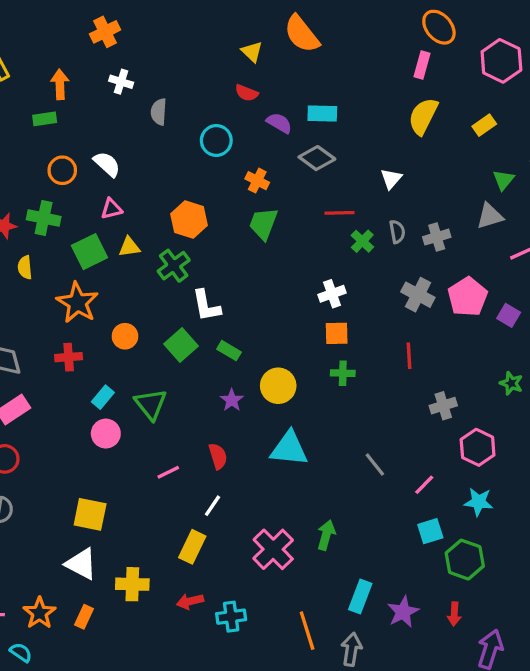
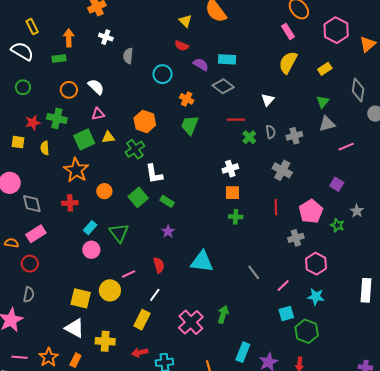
pink rectangle: (422, 65) -> (288, 31), turned -49
green triangle: (503, 180) -> (323, 102), moved
pink pentagon: (468, 297) -> (311, 211), moved
yellow circle: (278, 386) -> (110, 290), moved

